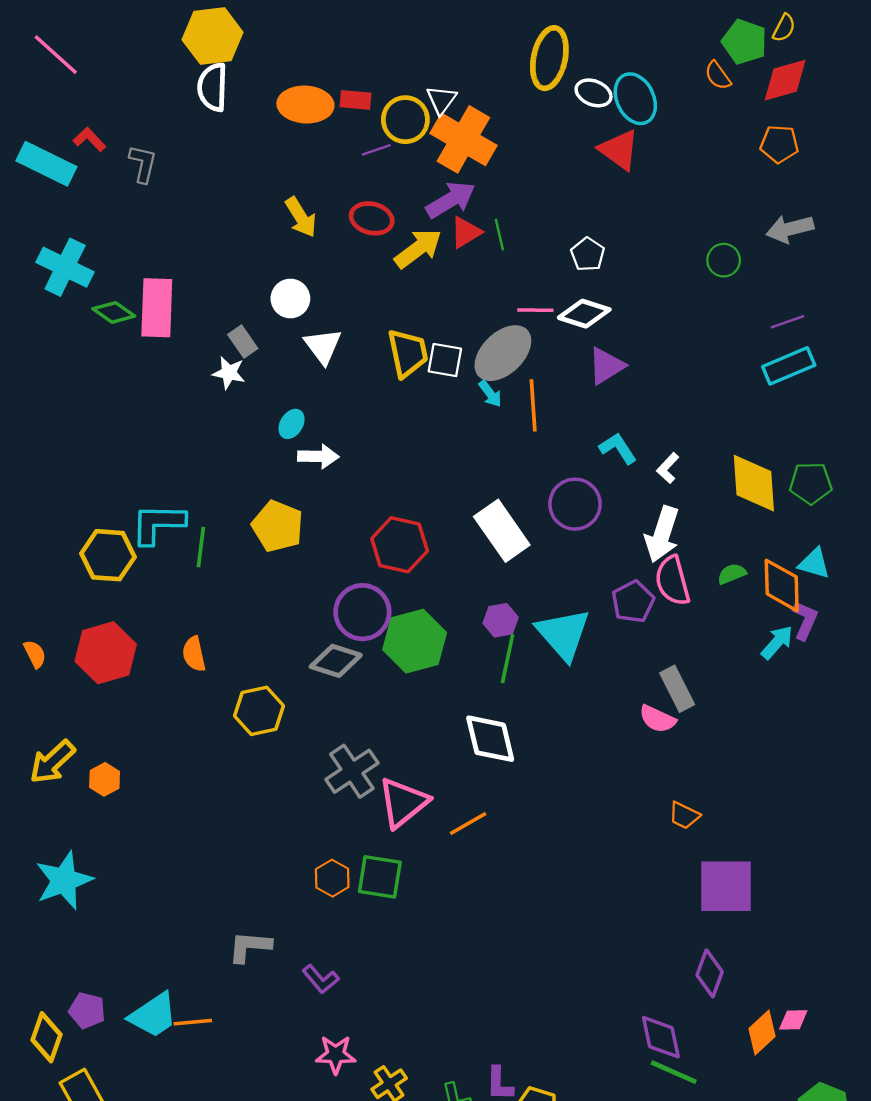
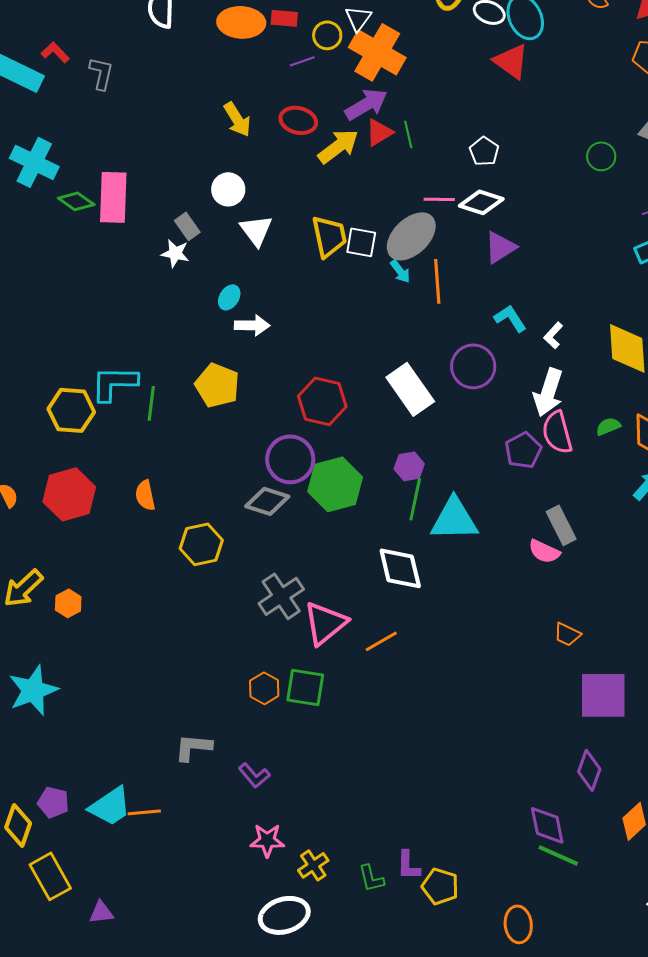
yellow circle: (405, 120) -> (327, 35), size x0.7
cyan triangle: (563, 634) -> (454, 519), moved, turned -50

